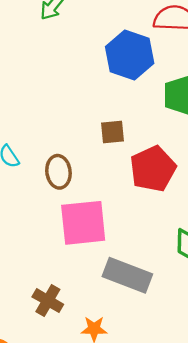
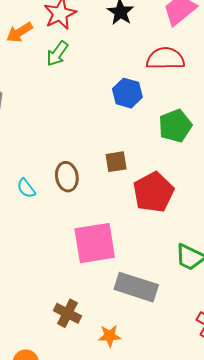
blue hexagon: (130, 55) -> (127, 93), size x0.7
brown ellipse: (58, 172) -> (67, 177), moved

